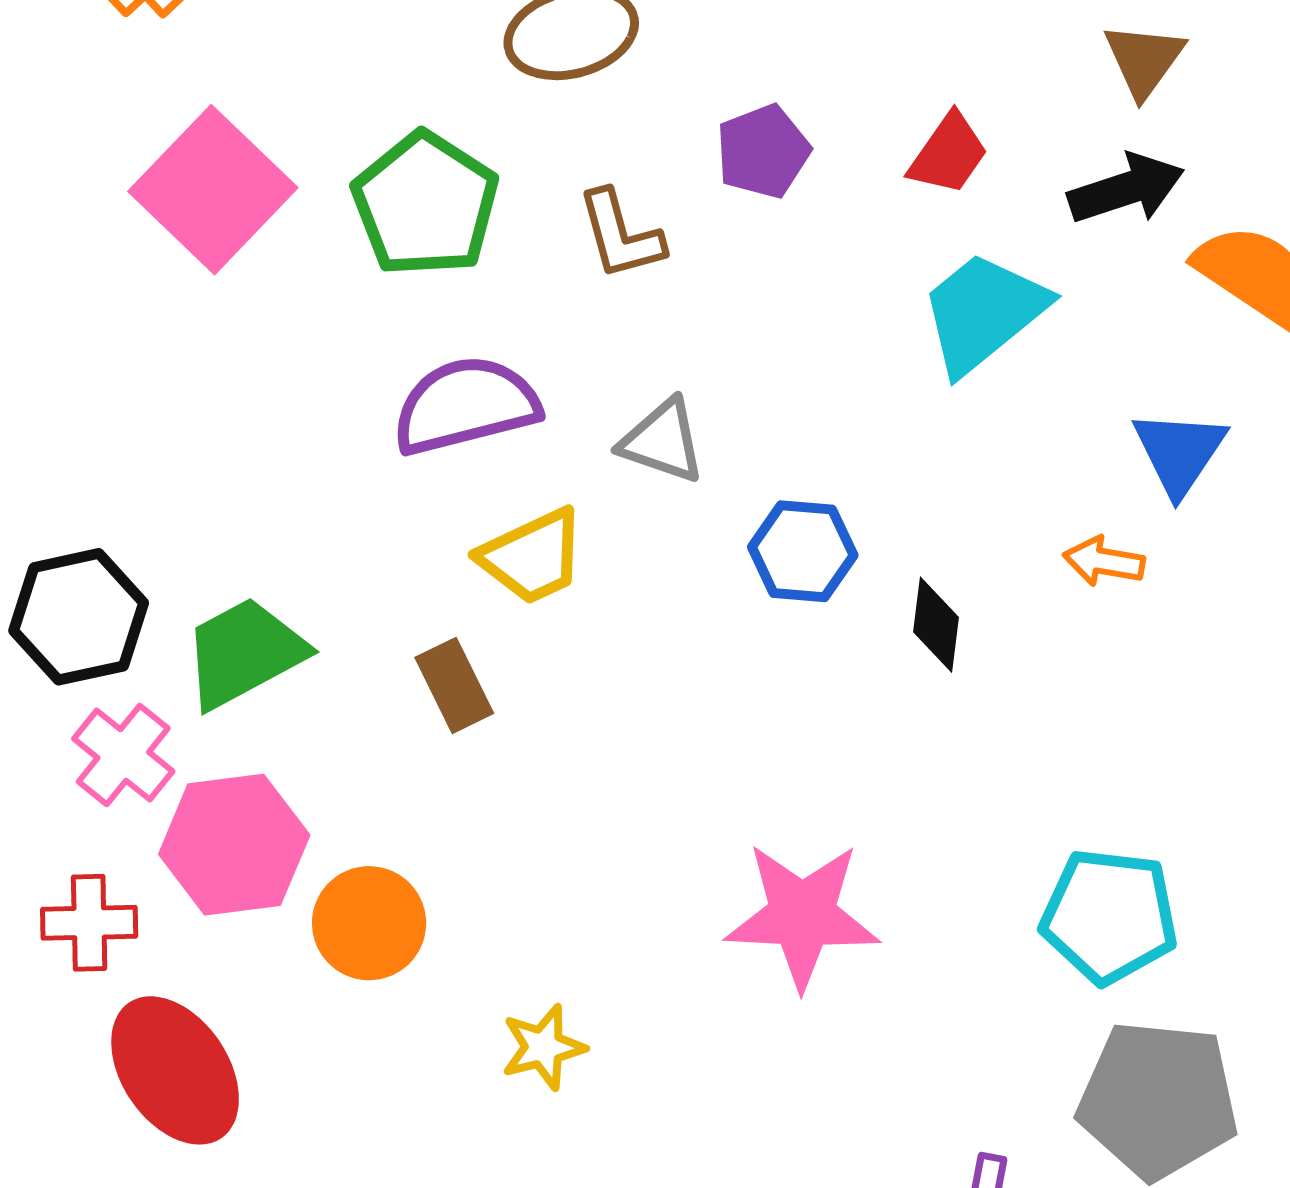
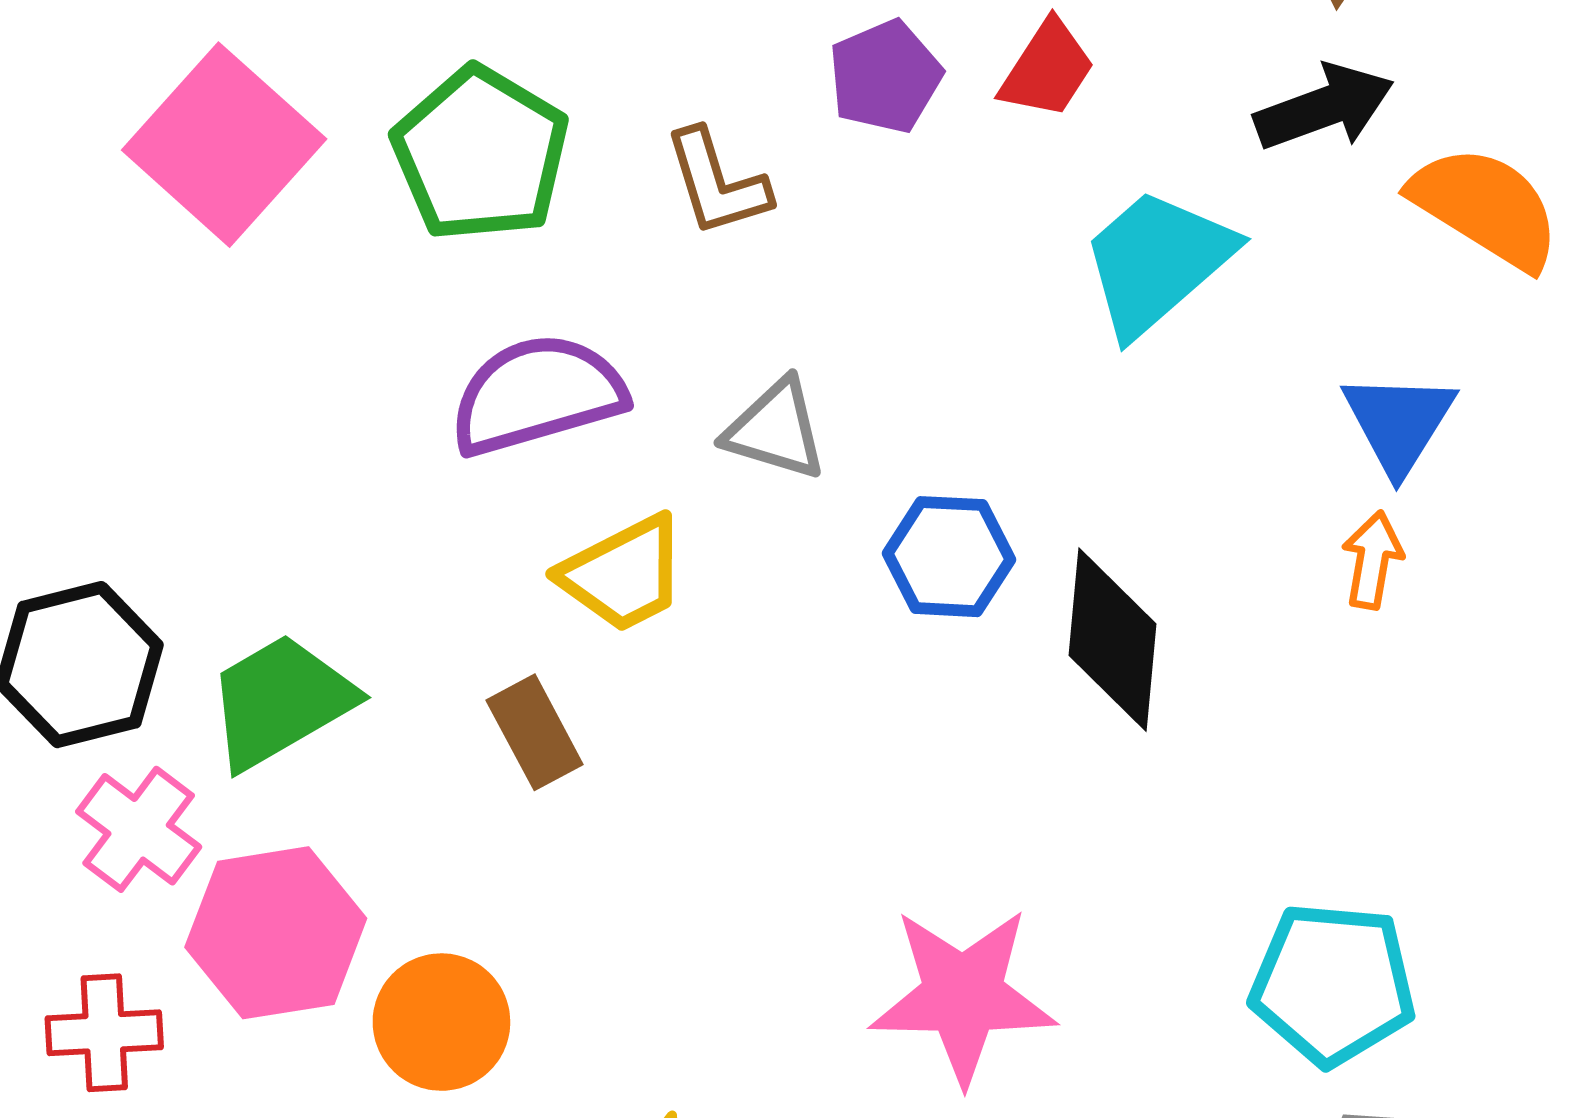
red trapezoid: (948, 154) -> (1047, 69), moved
orange arrow: (1104, 561) -> (1372, 560), moved, turned 92
black diamond: (936, 625) -> (1113, 640), size x1.6

